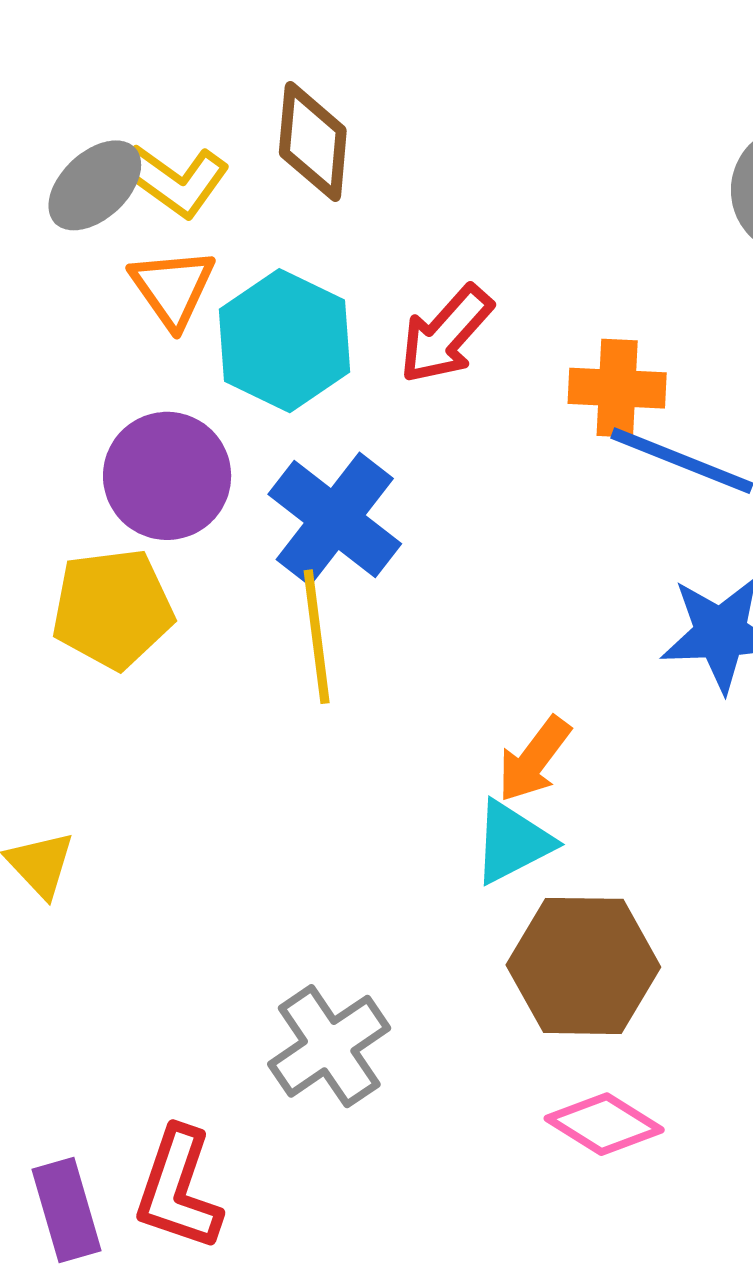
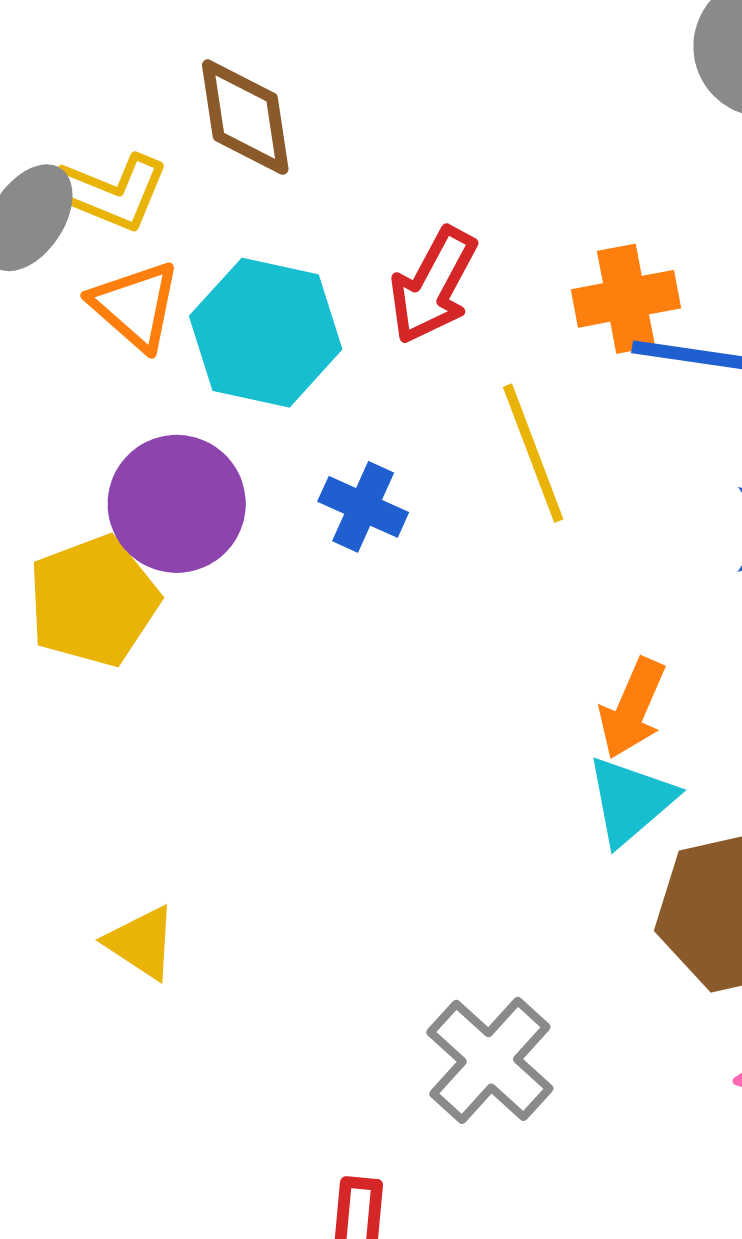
blue cross: (335, 519) -> (363, 507), size x0.6
yellow pentagon: (113, 609) -> (93, 601), moved
yellow line: (317, 637) -> (533, 453), moved

